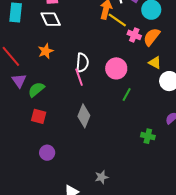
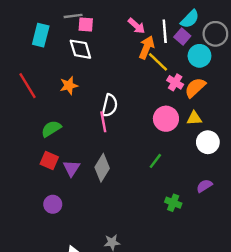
yellow triangle: (155, 63) -> (194, 118), turned -40
pink circle: (116, 68) -> (166, 119), moved
purple triangle: (19, 81) -> (71, 168), moved
green line: (127, 94) -> (155, 161), moved

